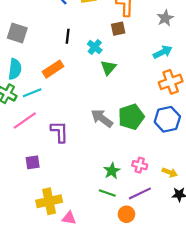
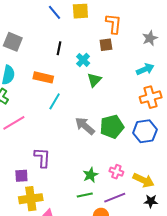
orange rectangle: (53, 69) -> (43, 77), turned 42
cyan line: (32, 93) -> (55, 101), moved, turned -42
purple L-shape: (59, 132) -> (42, 157), moved
purple square: (33, 162) -> (21, 176), moved
yellow arrow: (170, 172) -> (144, 180), size x1.5
green line: (107, 193) -> (85, 195), turned -35

